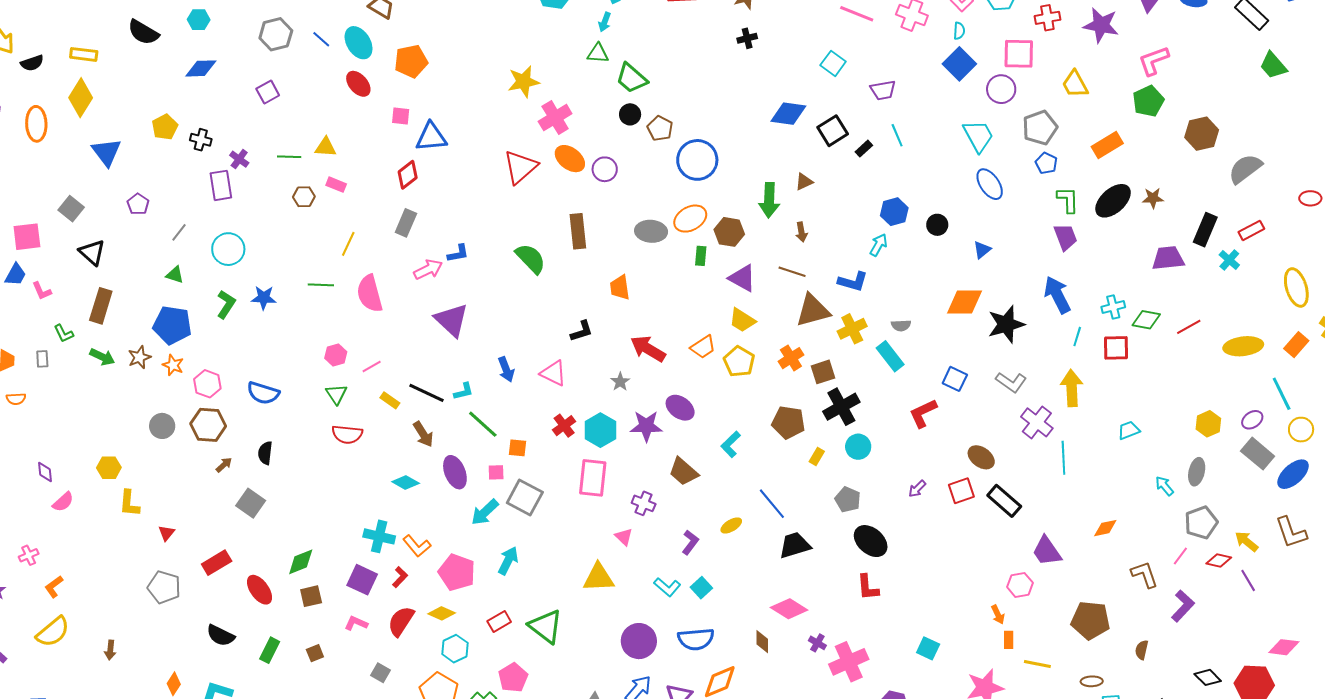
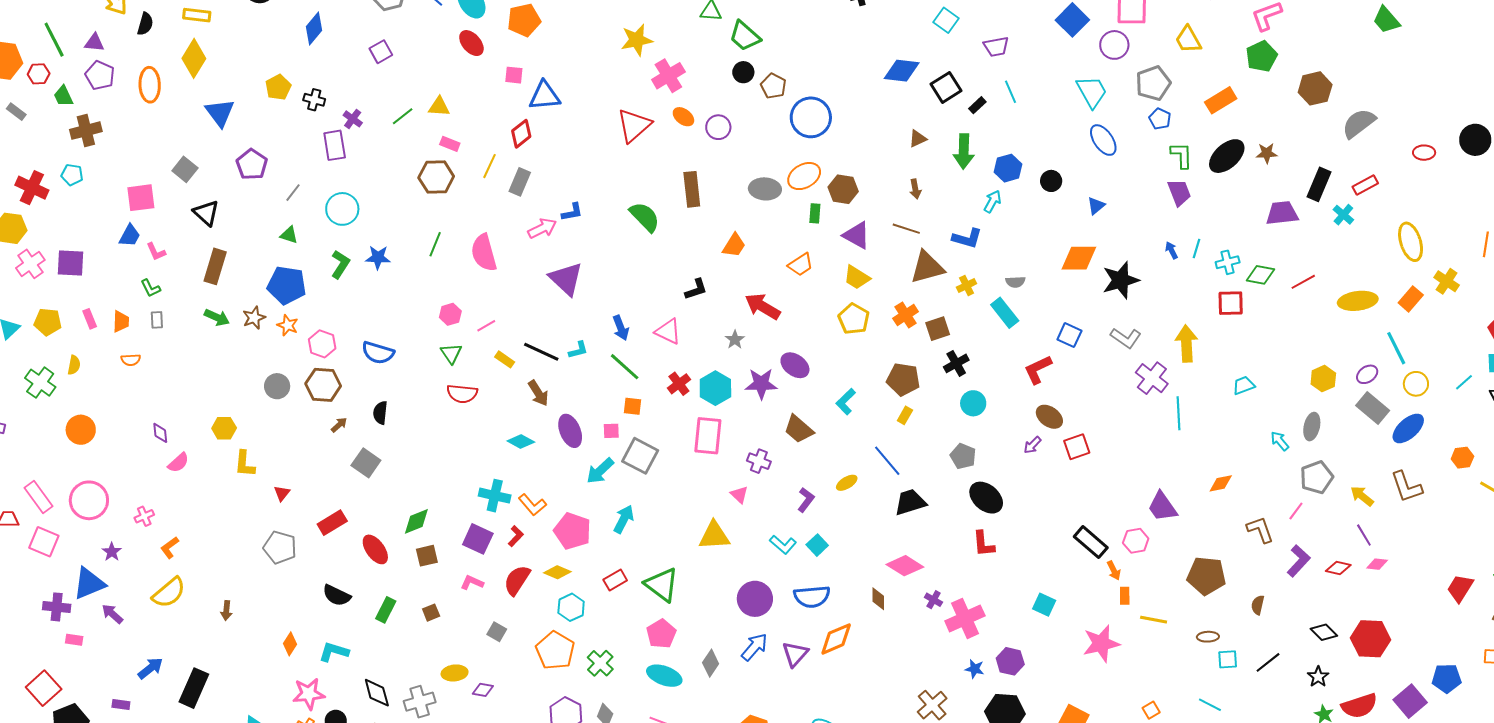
black semicircle: (32, 63) -> (145, 24), turned -55
blue diamond: (201, 68) -> (314, 29), turned -48
green line: (289, 157) -> (403, 116), turned -40
orange ellipse: (570, 159) -> (683, 117), size x0.7
brown hexagon: (304, 197) -> (436, 177), moved, size x1.6
green arrow: (769, 200) -> (964, 151), moved
purple pentagon: (138, 204) -> (252, 164), size x1.4
yellow line: (348, 244) -> (490, 166), moved
green line: (321, 285) -> (435, 244), turned -70
orange trapezoid: (620, 288) -> (734, 245), turned -140
blue arrow: (1057, 295) -> (1172, 250), size x0.5
yellow cross: (852, 329) -> (967, 285), size x0.7
green L-shape: (64, 333) -> (151, 288), moved
cyan line: (1077, 337) -> (1196, 249), moved
orange trapezoid: (703, 347) -> (801, 265), moved
black cross: (841, 407) -> (956, 363), size x0.7
green line: (483, 424) -> (625, 367), moved
yellow rectangle: (817, 457) -> (905, 415), moved
brown ellipse: (981, 457) -> (1049, 417), moved
black rectangle: (1004, 501) -> (1091, 542), moved
red diamond: (1219, 560) -> (1338, 568), moved
pink diamond: (1284, 647) -> (1377, 564), moved, size x0.7
pink pentagon: (513, 678) -> (661, 634), moved

